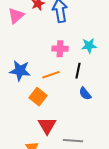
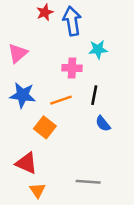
pink triangle: (16, 16) -> (18, 53), moved
cyan star: (89, 46) -> (98, 49), moved
red triangle: (47, 126) -> (26, 163), moved, turned -36

